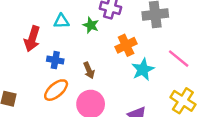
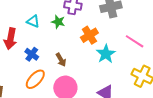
cyan triangle: (61, 21) -> (33, 21), turned 32
blue cross: (55, 60) -> (32, 54), turned 32

